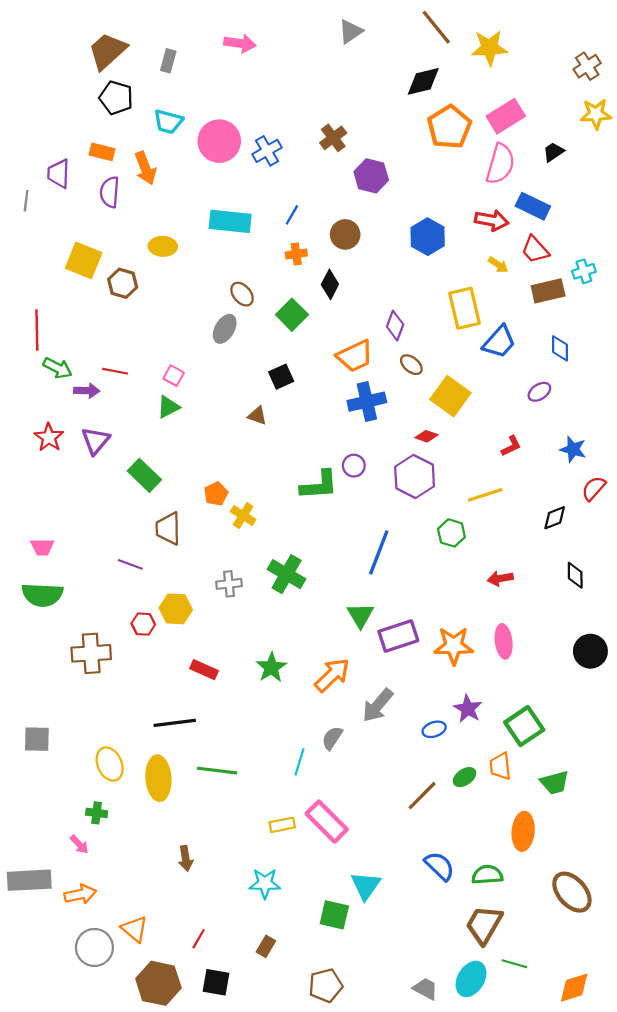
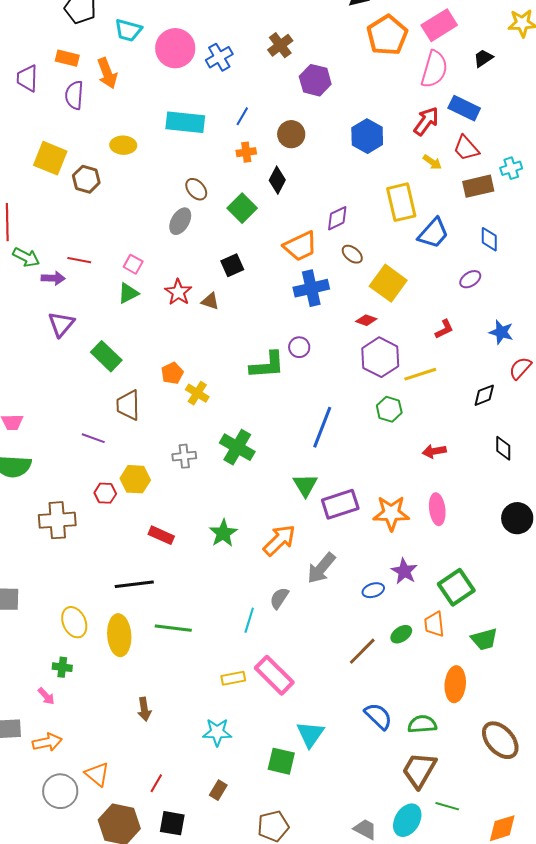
red arrow: (492, 220) -> (426, 121), turned -64
purple diamond: (395, 326) -> (337, 218), turned 44
red star: (49, 437) -> (178, 292), moved
purple hexagon: (415, 476) -> (380, 357), moved

